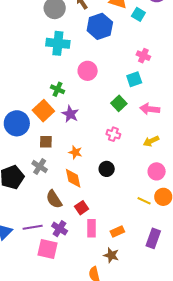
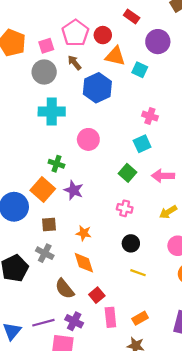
black circle: (107, 169) -> (131, 243), moved
yellow line: (144, 201) -> (138, 273), moved

